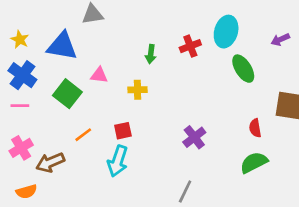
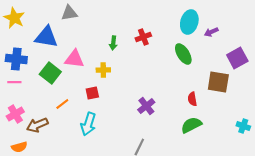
cyan ellipse: (226, 32) -> (189, 22), moved
yellow star: (20, 39) -> (14, 18), moved, size x1.5
blue cross: (22, 75) -> (16, 59), turned -30
pink triangle: (99, 75) -> (74, 59), size x1.5
red square: (123, 131) -> (92, 93), moved

